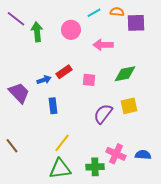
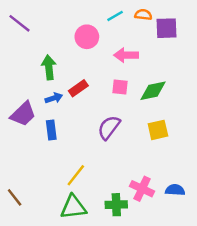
green arrow: (37, 32) -> (49, 67), moved
pink square: (89, 80) -> (120, 87), moved
purple trapezoid: (19, 93) -> (23, 114), turned 90
blue rectangle: (53, 106) -> (51, 130), moved
purple semicircle: (103, 114) -> (109, 127), moved
brown line: (12, 146) -> (15, 197), moved

